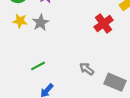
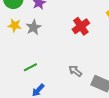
red cross: (104, 24) -> (81, 26), moved

